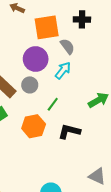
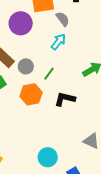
purple circle: (36, 59) -> (21, 23), moved
gray circle: (30, 85) -> (26, 66), moved

